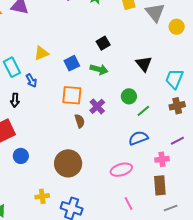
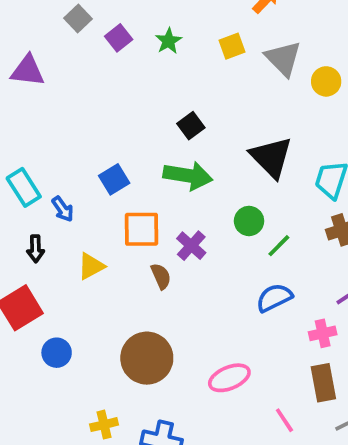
yellow triangle: (41, 53) -> (91, 266), moved
blue square: (72, 63) -> (114, 179), moved
black triangle: (144, 64) -> (271, 157), size x1.4
green arrow: (99, 69) -> (188, 176), size x1.4
pink ellipse: (121, 170) -> (229, 378), moved
pink line: (128, 203) -> (284, 420), moved

